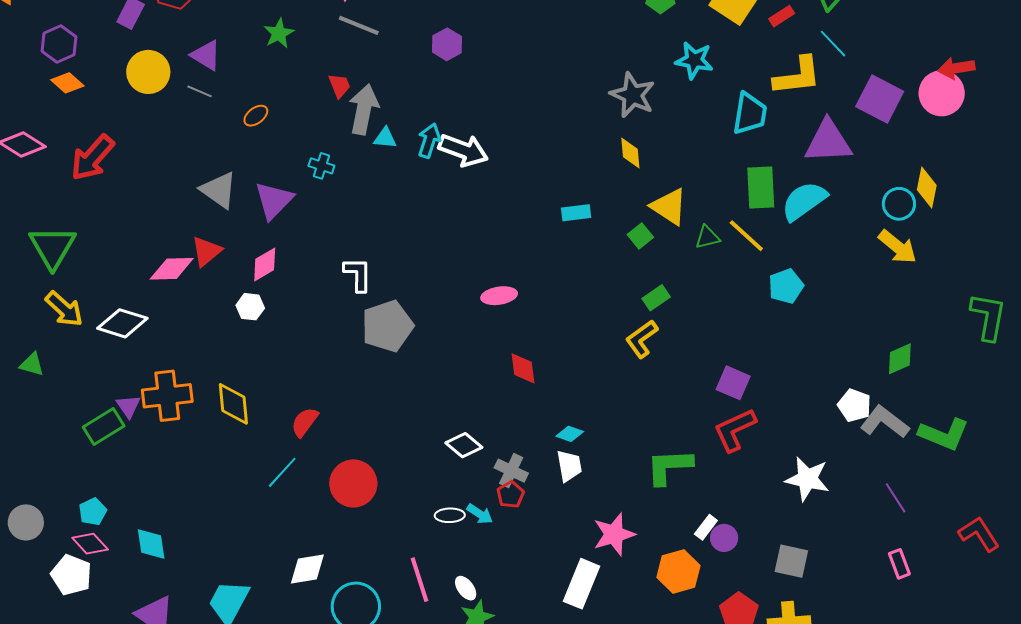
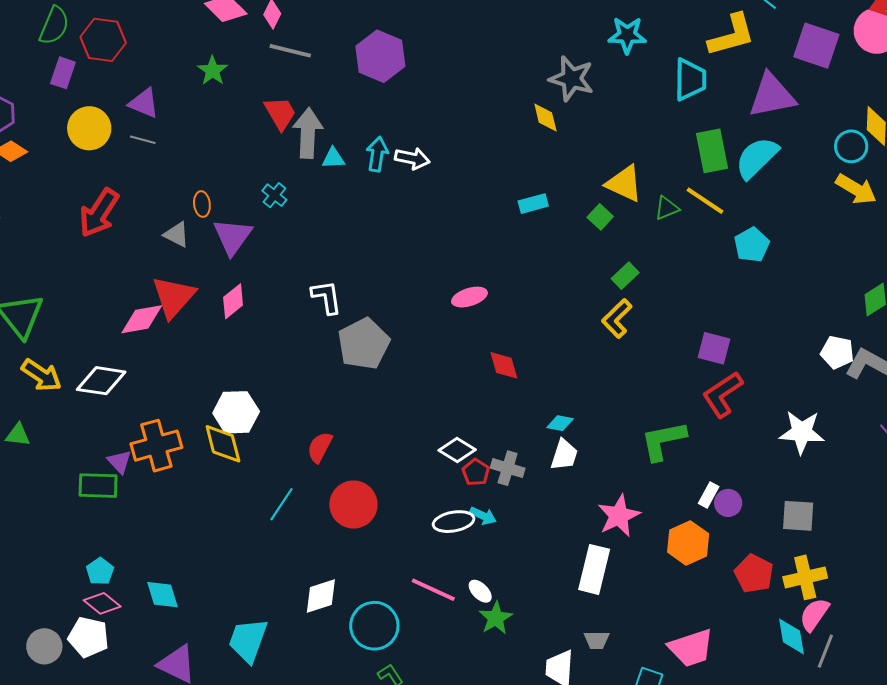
purple hexagon: (447, 44) -> (380, 56), size x1.6
red trapezoid: (339, 86) -> (280, 113), size x1.4
orange ellipse: (256, 116) -> (202, 204), moved, turned -50
white arrow: (463, 150) -> (412, 158), size x0.7
yellow diamond: (630, 153) -> (545, 117), moved
red arrow: (92, 158) -> (99, 213), moved
cyan cross: (321, 166) -> (274, 195), turned 30
gray triangle: (219, 190) -> (177, 235), size x0.7
red triangle: (207, 251) -> (174, 297), size x1.4
white hexagon: (250, 307) -> (236, 412), moved, size x1.6
red semicircle: (305, 422) -> (320, 447), moved
green rectangle: (104, 427) -> (98, 486), turned 42
white trapezoid: (569, 466) -> (564, 455), turned 36
red pentagon: (511, 495) -> (476, 472), moved
white ellipse: (450, 515) -> (454, 522), size x1.4
gray circle: (26, 522) -> (44, 646), moved
pink line: (420, 580) -> (433, 590), turned -39

